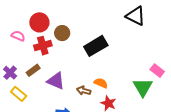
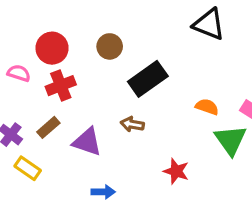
brown circle: (62, 33) -> (110, 46), moved
orange semicircle: (101, 83) -> (207, 107), moved
brown arrow: (84, 91) -> (132, 124), moved

